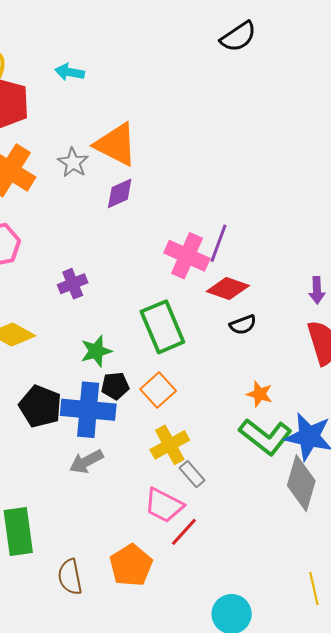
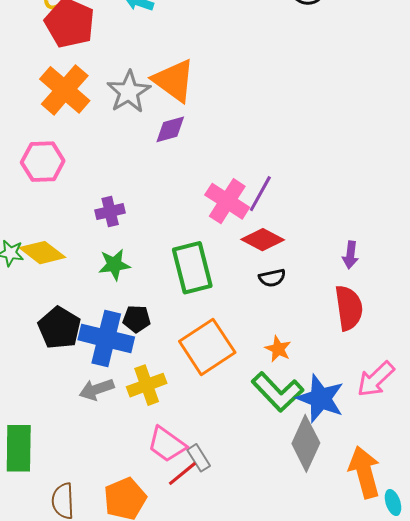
gray star: (73, 163) -> (129, 92), size x1.4
green star: (96, 351) -> (114, 265), moved
orange square: (158, 390) -> (207, 347), moved, size x1.6
yellow cross: (170, 445) -> (147, 385), moved
gray rectangle: (192, 474) -> (199, 458), moved

